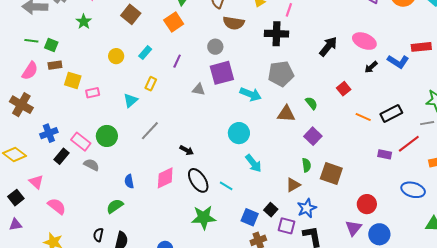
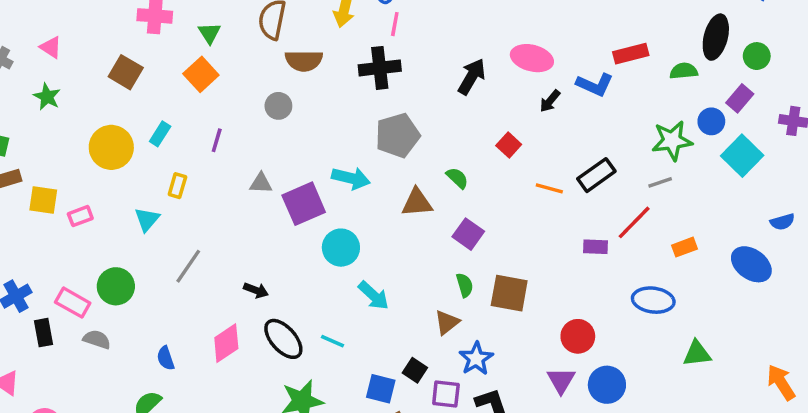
yellow circle: (116, 56) -> (111, 147), size x1.6
purple square: (222, 73) -> (304, 204), moved
black rectangle: (62, 156) -> (44, 333), turned -42

